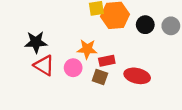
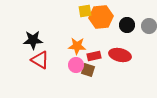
pink circle: (73, 68) -> (76, 65), moved
red ellipse: (137, 76) -> (120, 55), moved

